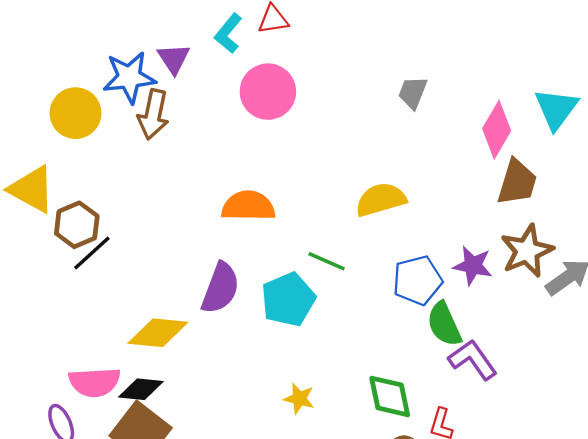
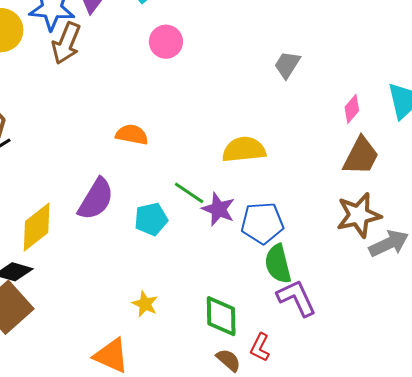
pink circle: (268, 92) -> (166, 42), size x0.7
pink diamond: (497, 130) -> (352, 109), size x0.6
orange semicircle: (248, 206) -> (132, 135), size x0.7
purple star: (473, 266) -> (218, 209), moved
cyan pentagon: (288, 299) -> (151, 219), size x0.7
yellow diamond: (158, 333) -> (37, 227), turned -54

